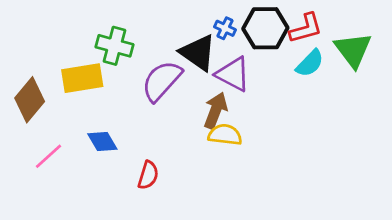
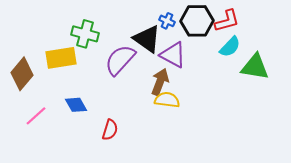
green triangle: (353, 50) -> (255, 67), moved, turned -44

